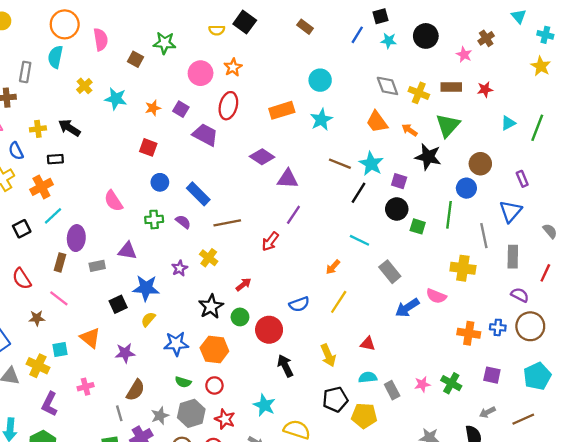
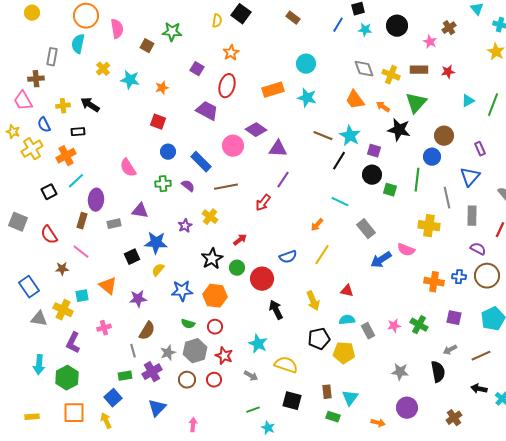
yellow semicircle: (217, 30) -> (217, 21), turned -80
pink circle: (201, 73) -> (233, 146), moved
purple square: (181, 109) -> (197, 69), moved
cyan star: (321, 120) -> (307, 98), turned -30

